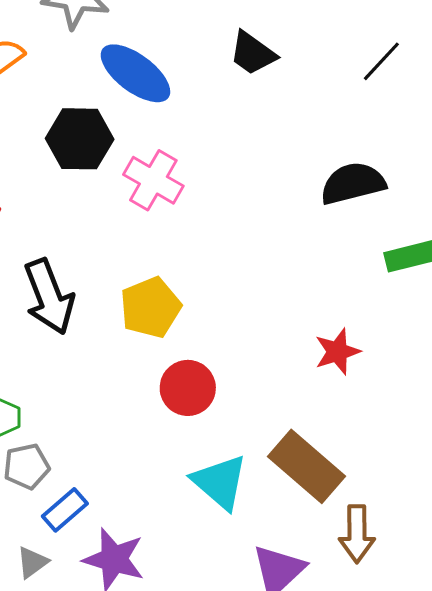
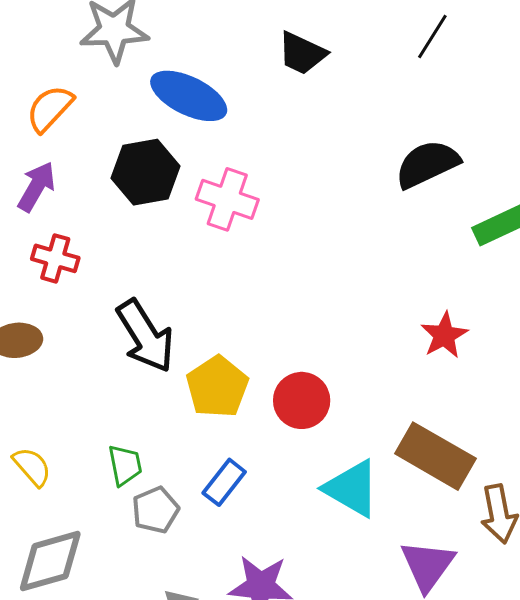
yellow pentagon: (150, 307) -> (217, 387), moved
blue rectangle: (65, 510) -> (224, 482), moved

